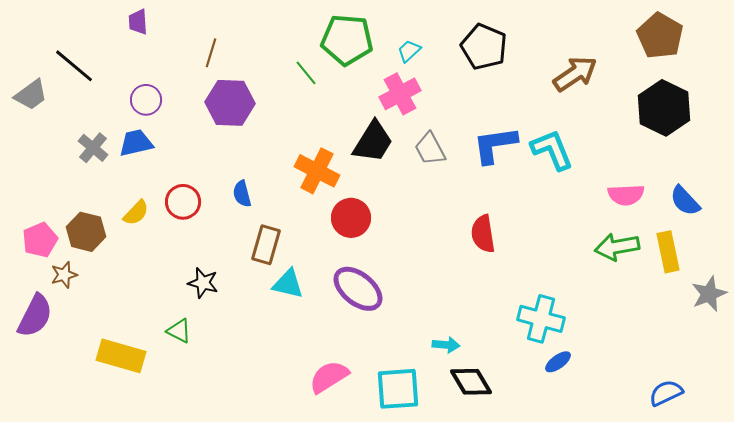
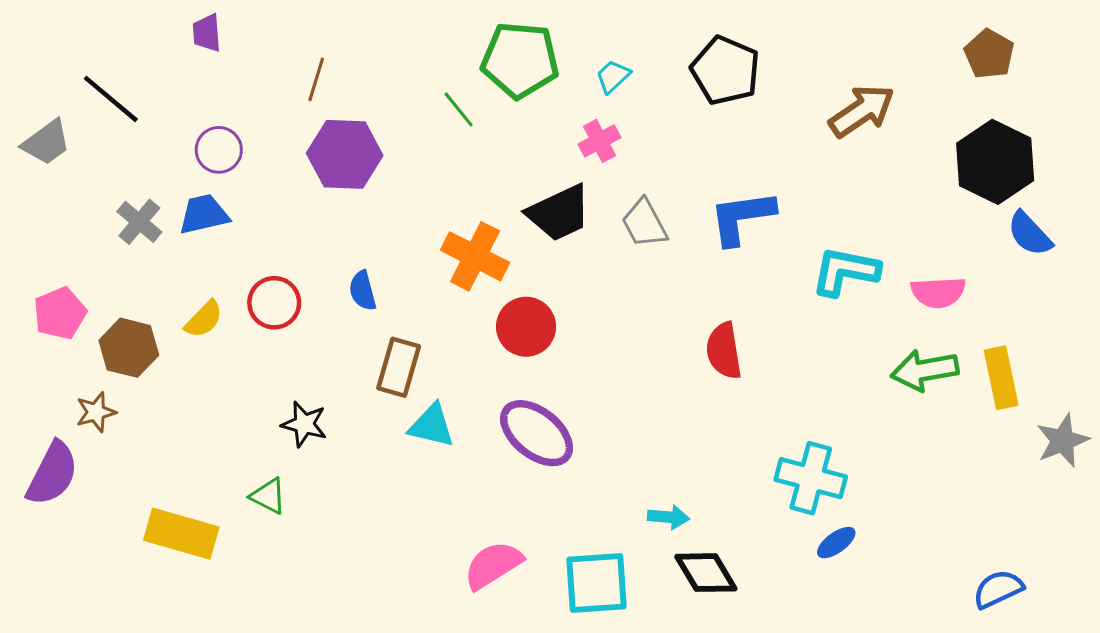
brown pentagon: (660, 36) -> (989, 54), size x0.7
pink cross: (400, 94) -> (599, 141), size x0.7
black trapezoid: (373, 142) -> (559, 213), turned 33
cyan L-shape: (552, 150) -> (845, 271), moved, turned -57
blue semicircle: (685, 201) -> (1030, 234), moved
pink pentagon: (40, 240) -> (60, 313), moved

